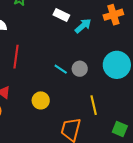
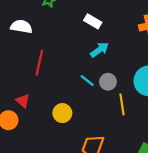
cyan arrow: (83, 26) -> (99, 50), moved
yellow line: (94, 105) -> (122, 104), moved

